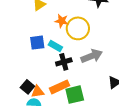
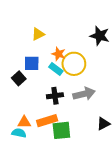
blue square: (37, 43) -> (32, 63), moved
cyan rectangle: (55, 46) -> (56, 69), moved
black square: (27, 87) -> (19, 78), moved

